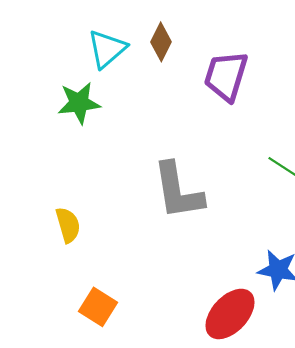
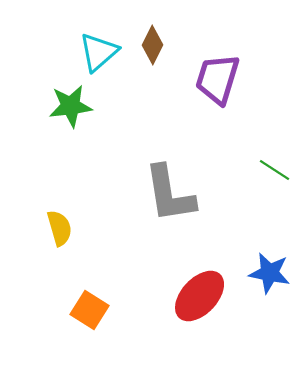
red ellipse: (230, 314) -> (200, 296), moved

